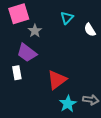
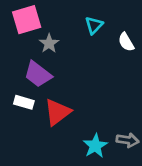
white rectangle: (17, 73) -> (24, 102), turned -64
red triangle: (57, 80) -> (57, 112), moved

